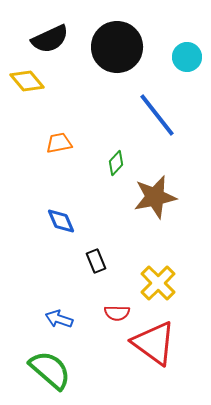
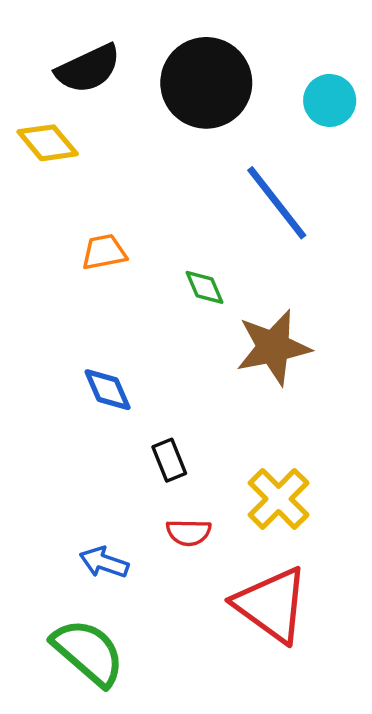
green diamond: (116, 163) -> (205, 287), turned -65
red semicircle: (117, 313) -> (189, 532), moved

